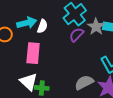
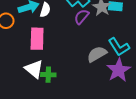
gray semicircle: (84, 82) -> (97, 54), moved

